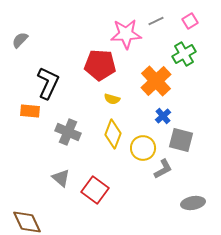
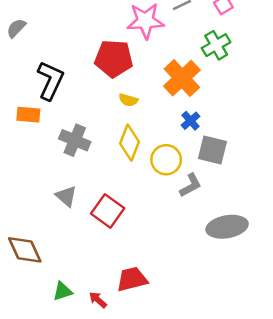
gray ellipse: (193, 203) -> (227, 227), size x1.4

